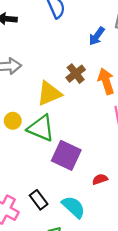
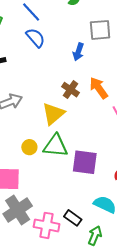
black rectangle: (39, 200) -> (73, 218), moved

